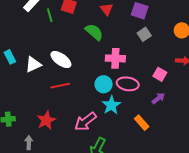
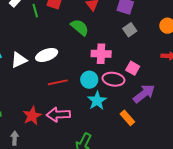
white ellipse: (61, 60) -> (47, 55), turned -55
pink square: (160, 74) -> (133, 68), moved
red line: (60, 86) -> (58, 82), moved
purple arrow: (158, 98) -> (144, 94), size x1.6
pink arrow: (85, 122) -> (58, 115), moved, turned 35

